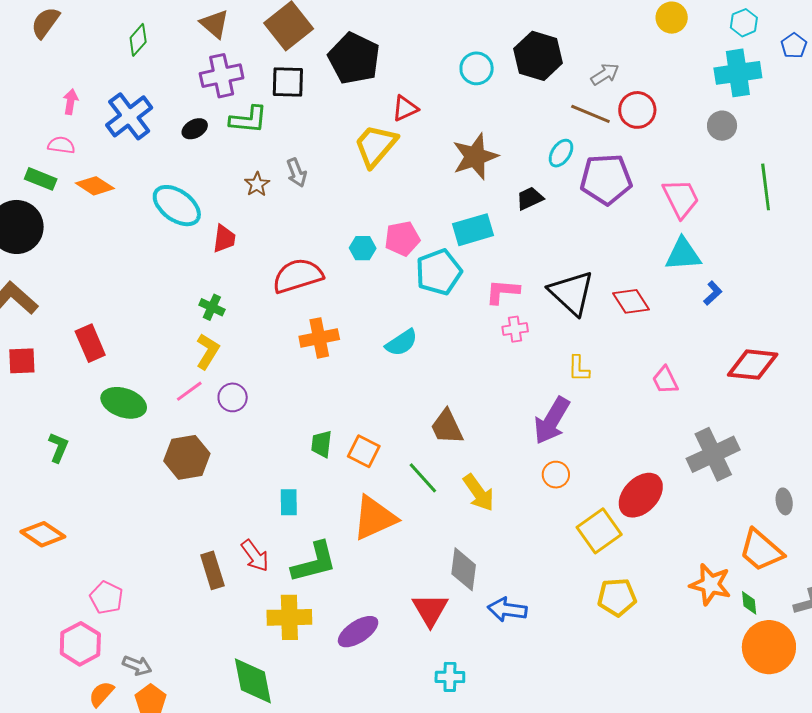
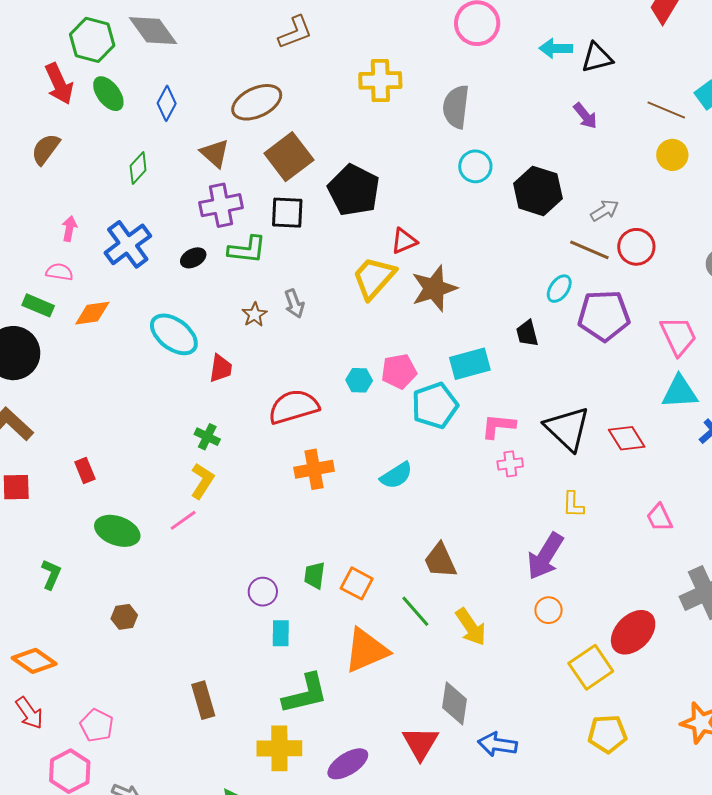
cyan circle: (477, 68) -> (475, 166), moved
brown star: (475, 157) -> (434, 288), moved
orange diamond: (95, 186) -> (92, 313), turned -42
black trapezoid: (530, 198) -> (527, 333), turned -80
red rectangle: (90, 343) -> (85, 471), size x0.7
purple circle: (233, 397) -> (263, 592), moved
brown hexagon: (187, 457) -> (124, 617), moved, size x0.6
red arrow: (255, 556) -> (29, 713), moved

